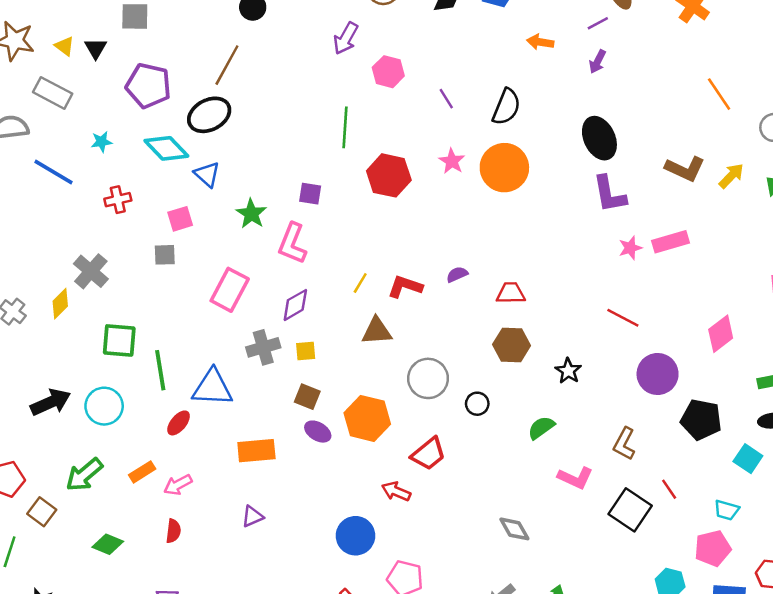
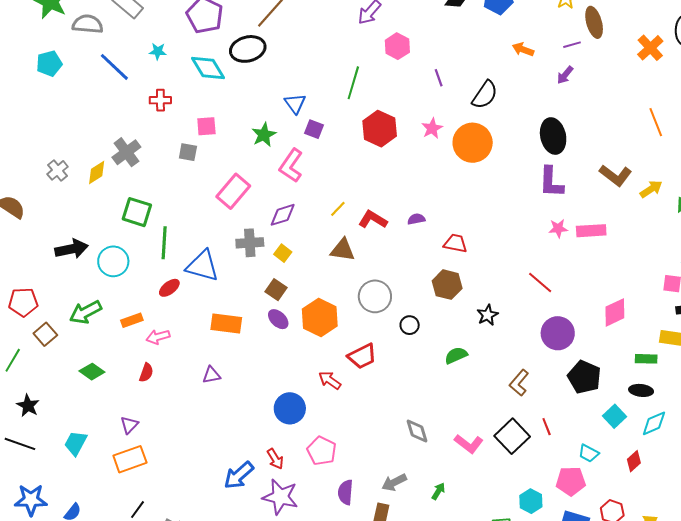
blue triangle: (207, 174) -> (295, 104), moved
yellow square: (306, 351) -> (283, 253), turned 30
pink L-shape: (575, 478) -> (469, 444), moved

